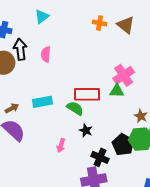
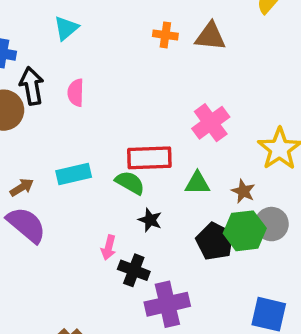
brown triangle: (126, 25) -> (210, 36), turned -30
green triangle: (117, 91) -> (197, 183), moved
black cross: (100, 157) -> (134, 270), moved

